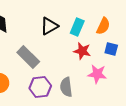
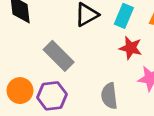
purple hexagon: (40, 87) -> (52, 96), moved

